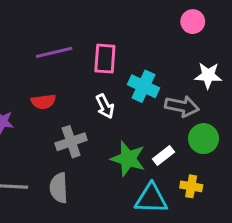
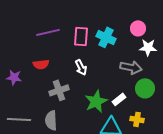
pink circle: (193, 22) -> (138, 28), moved
cyan cross: (143, 86) -> (106, 37), moved
green star: (128, 159) -> (96, 101), turned 30

